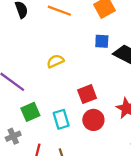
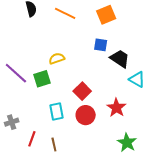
red square: (87, 94) -> (82, 91), turned -30
green square: (30, 112) -> (42, 79), moved

